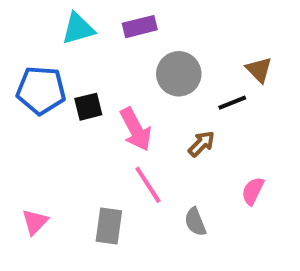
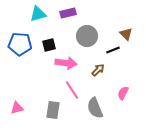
black square: (88, 107) -> (49, 45), moved
pink arrow: (136, 129) -> (66, 63), turned -55
pink triangle: (35, 222) -> (17, 108), turned 32
gray semicircle: (195, 222) -> (95, 108), size x1.5

